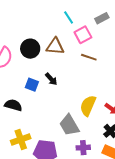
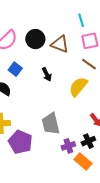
blue square: (32, 85) -> (15, 69), moved
yellow semicircle: (88, 106) -> (78, 87), moved
purple cross: (83, 148) -> (68, 146), moved, turned -32

